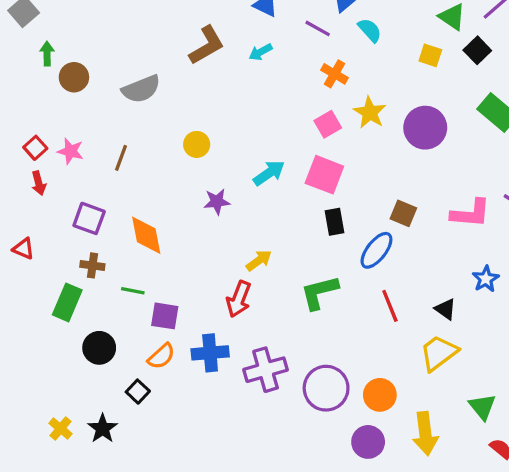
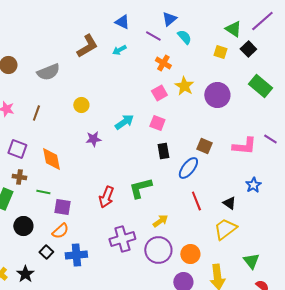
pink square: (324, 175) -> (157, 123), size x0.7
yellow arrow: (259, 260) -> (160, 221), moved
green L-shape: (319, 292) -> (140, 188), moved
blue cross: (210, 353) -> (76, 255), moved

